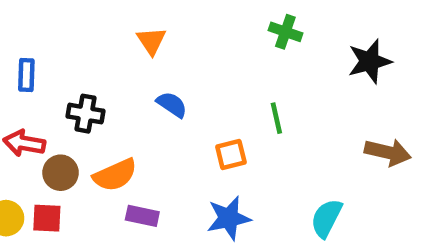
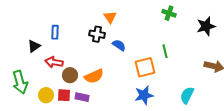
black cross: (86, 114) -> (97, 34), moved
orange square: (231, 155) -> (145, 67), size x1.5
purple rectangle: (142, 216) -> (82, 97), moved

